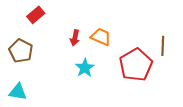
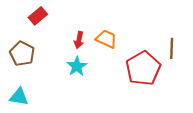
cyan star: (85, 68) -> (77, 66), moved

